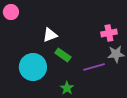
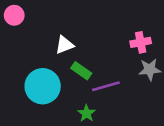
purple line: (94, 67) -> (106, 86), moved

